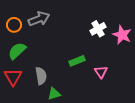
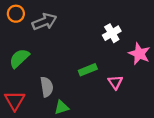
orange circle: (14, 25) -> (16, 14), moved
pink star: (122, 35) -> (139, 54), moved
red triangle: (13, 77) -> (15, 101), moved

